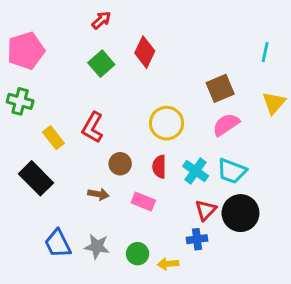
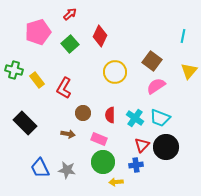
pink pentagon: (26, 51) -> (38, 32), moved
brown square: (220, 88) -> (152, 61), turned -30
yellow circle: (167, 123) -> (115, 72), moved
yellow rectangle: (53, 138) -> (37, 80), moved
green circle: (138, 254) -> (103, 162), moved, size x1.5

